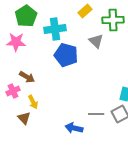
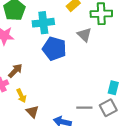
brown arrow: (27, 77) -> (15, 71), turned -77
brown triangle: (24, 118) -> (32, 112), moved

